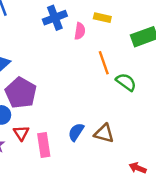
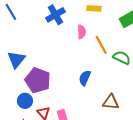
pink semicircle: (80, 31) -> (82, 32), moved
blue semicircle: (76, 132) -> (85, 78), moved

